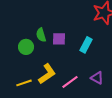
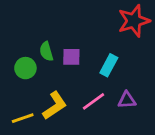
purple triangle: (97, 78) -> (127, 100), moved, turned -32
pink line: (70, 82) -> (94, 101), moved

